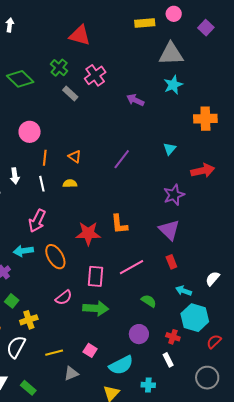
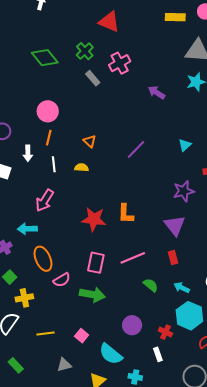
orange line: (45, 158) -> (49, 138), moved
orange ellipse: (55, 257) -> (43, 259), moved
green semicircle: (149, 301) -> (151, 285), moved
cyan semicircle: (121, 365) -> (111, 354), turned 60
gray triangle: (71, 374) -> (64, 365), moved

